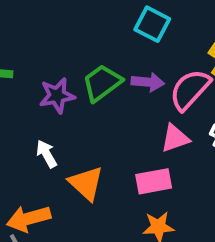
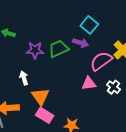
purple arrow: (148, 82) -> (81, 43), moved
pink rectangle: (154, 181) -> (45, 115), moved, turned 30

